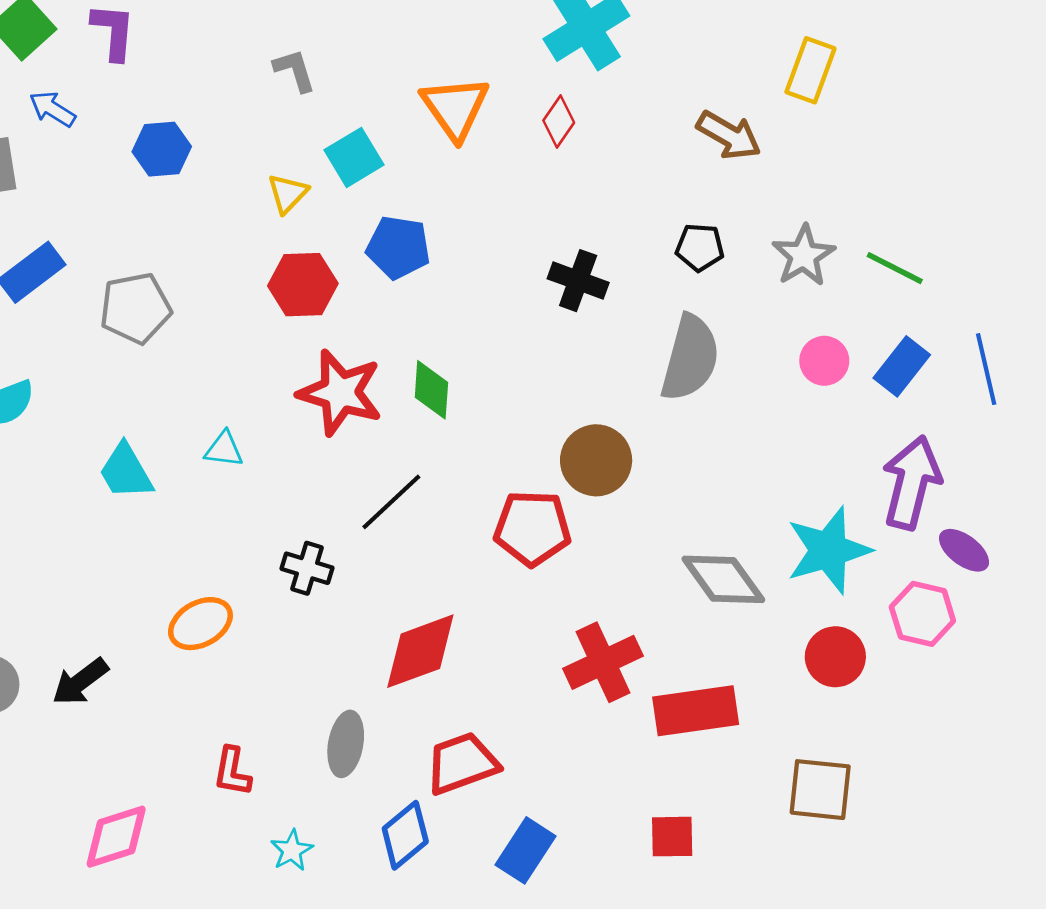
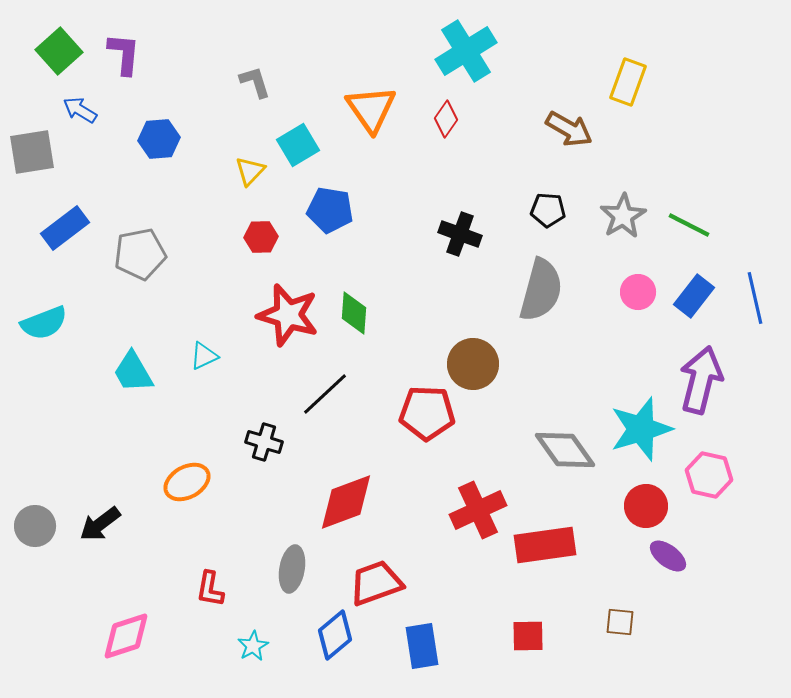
red hexagon: (303, 285) -> (261, 237), size x0.7
cyan triangle: (224, 449) -> (204, 356), turned -32
purple ellipse: (964, 550) -> (668, 556), moved
brown square: (820, 790) -> (620, 622), moved, size x0.6
blue rectangle: (526, 850) -> (422, 646), turned -42

